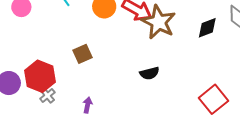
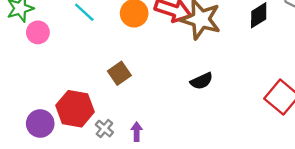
gray cross: (47, 95) -> (104, 129), moved

